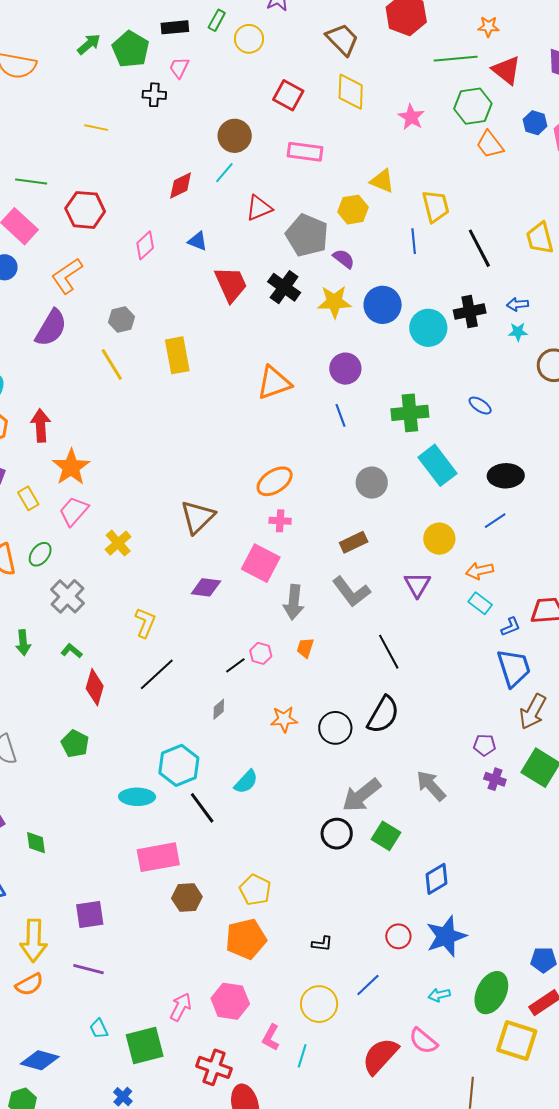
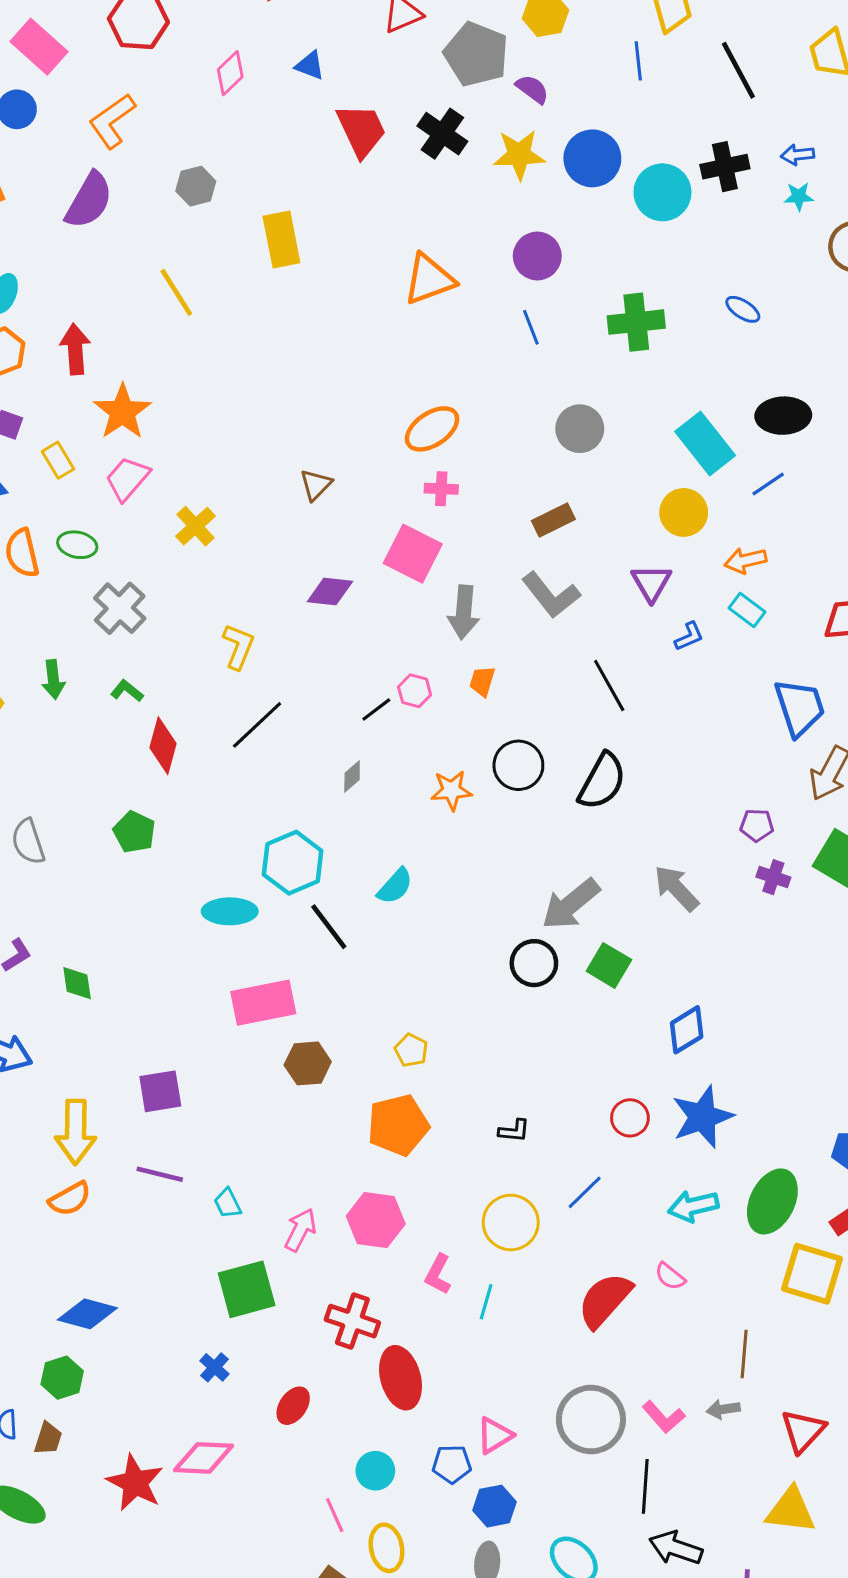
yellow line: (112, 365) -> (176, 292), moved
cyan rectangle: (438, 465) -> (705, 443), moved
brown triangle: (198, 517) -> (316, 485), size x0.6
green ellipse: (40, 554) -> (77, 545), turned 65
blue L-shape: (511, 627) -> (689, 636), moved
black circle: (335, 728) -> (518, 765), moved
yellow pentagon: (255, 890) -> (411, 1050), size x0.7
cyan arrow: (439, 995) -> (693, 1206), size x1.5
cyan trapezoid: (99, 1029) -> (228, 1203), moved
pink semicircle: (423, 1041) -> (670, 1276), size x0.7

